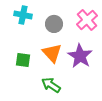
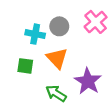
cyan cross: (23, 15) -> (35, 34), moved
purple star: (80, 56) -> (88, 81), moved

